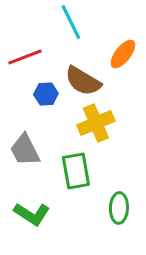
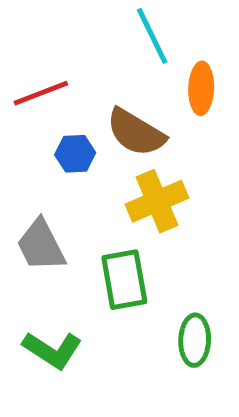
cyan line: (71, 22) -> (152, 36), moved
orange ellipse: (123, 54) -> (201, 88), turned -36

